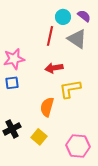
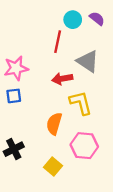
gray triangle: (77, 39) -> (88, 61), moved
yellow L-shape: (70, 89) -> (81, 103), turned 85
yellow square: (39, 137) -> (53, 166), moved
pink hexagon: (78, 146) -> (84, 146), moved

